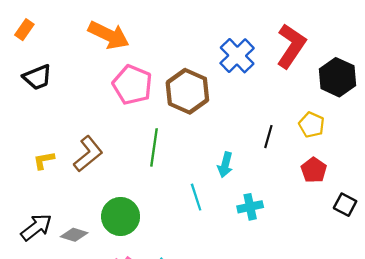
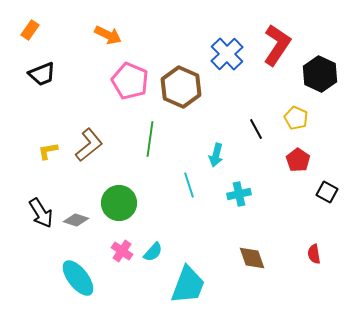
orange arrow: (109, 35) -> (108, 35), size x0.7
black line: (268, 137) -> (256, 129), turned -45
black arrow: (36, 227) -> (41, 213), turned 96

